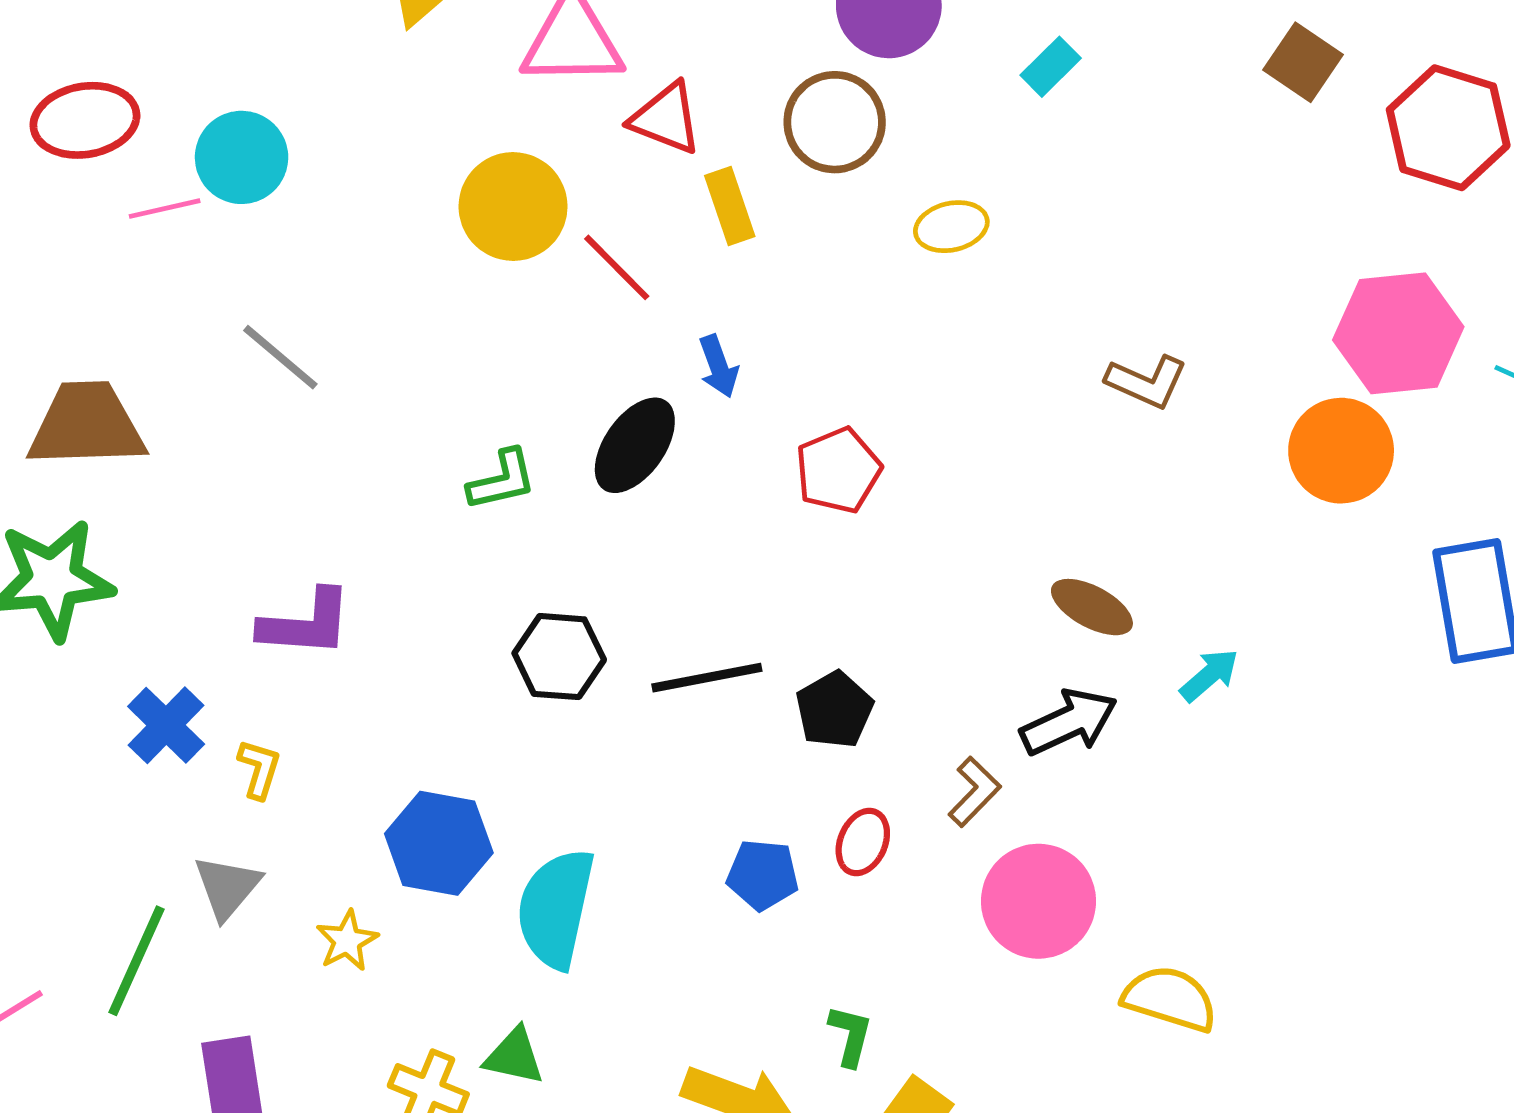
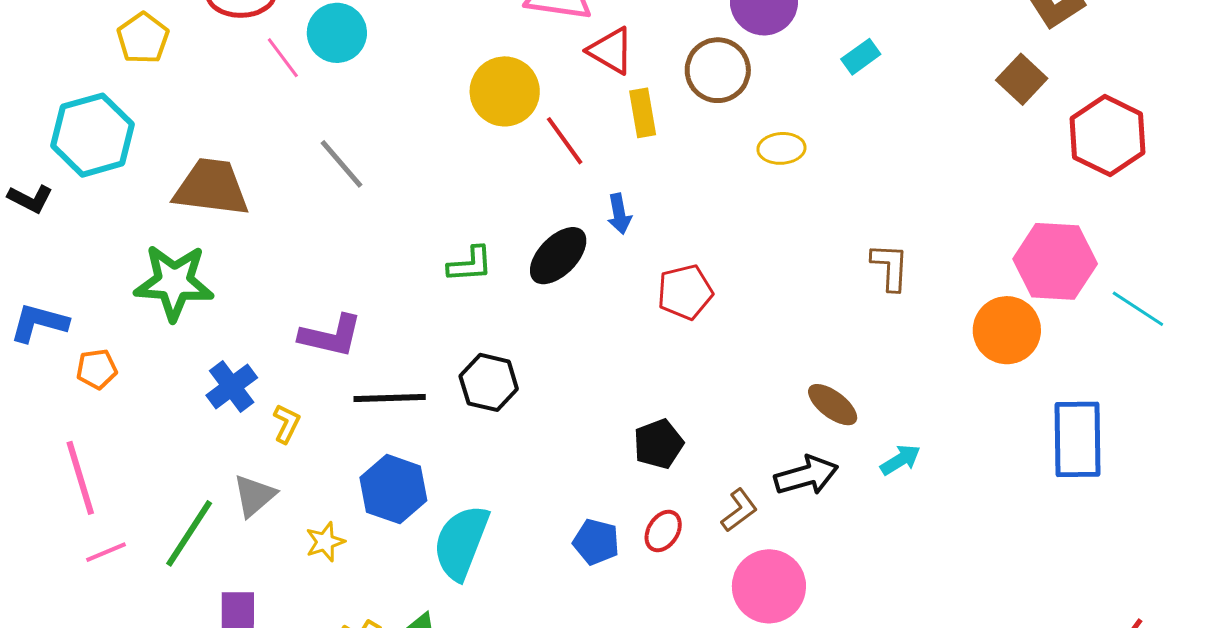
pink line: (165, 209) -> (283, 58), turned 57
brown L-shape: (1147, 382) -> (890, 267), turned -120
black line: (707, 678) -> (390, 398), moved

